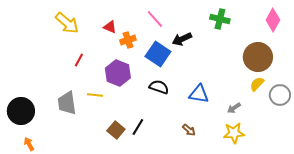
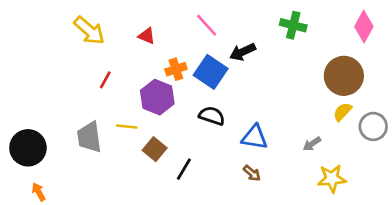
orange cross: (128, 40) -> (176, 69), moved
blue triangle: (199, 94) -> (255, 137), moved
brown square: (116, 130) -> (155, 149), moved
yellow star: (234, 133) -> (332, 178), moved

